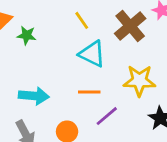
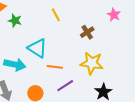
brown cross: (130, 26) -> (87, 32), moved, size x0.6
cyan triangle: (92, 54) -> (37, 48), moved

